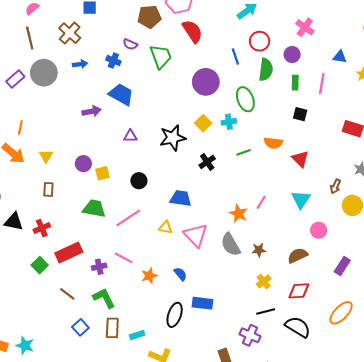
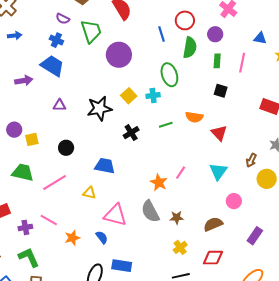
blue cross: (113, 61) -> (56, 40), moved
purple circle: (206, 82) -> (119, 55), moved
pink triangle: (196, 235) -> (115, 215), moved, turned -35

